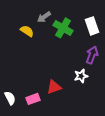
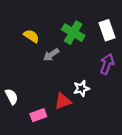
gray arrow: (44, 17) -> (51, 55), moved
white star: (81, 76) -> (81, 88), moved
white semicircle: (10, 98) -> (12, 97), moved

